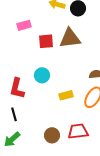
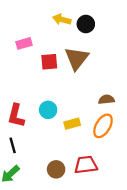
brown triangle: (70, 38) -> (77, 58), turned -45
cyan circle: (42, 75) -> (48, 110), moved

